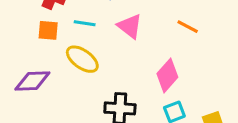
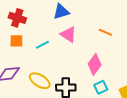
cyan line: (85, 23) -> (42, 45), moved, turned -32
yellow ellipse: (82, 59) -> (40, 81), moved

